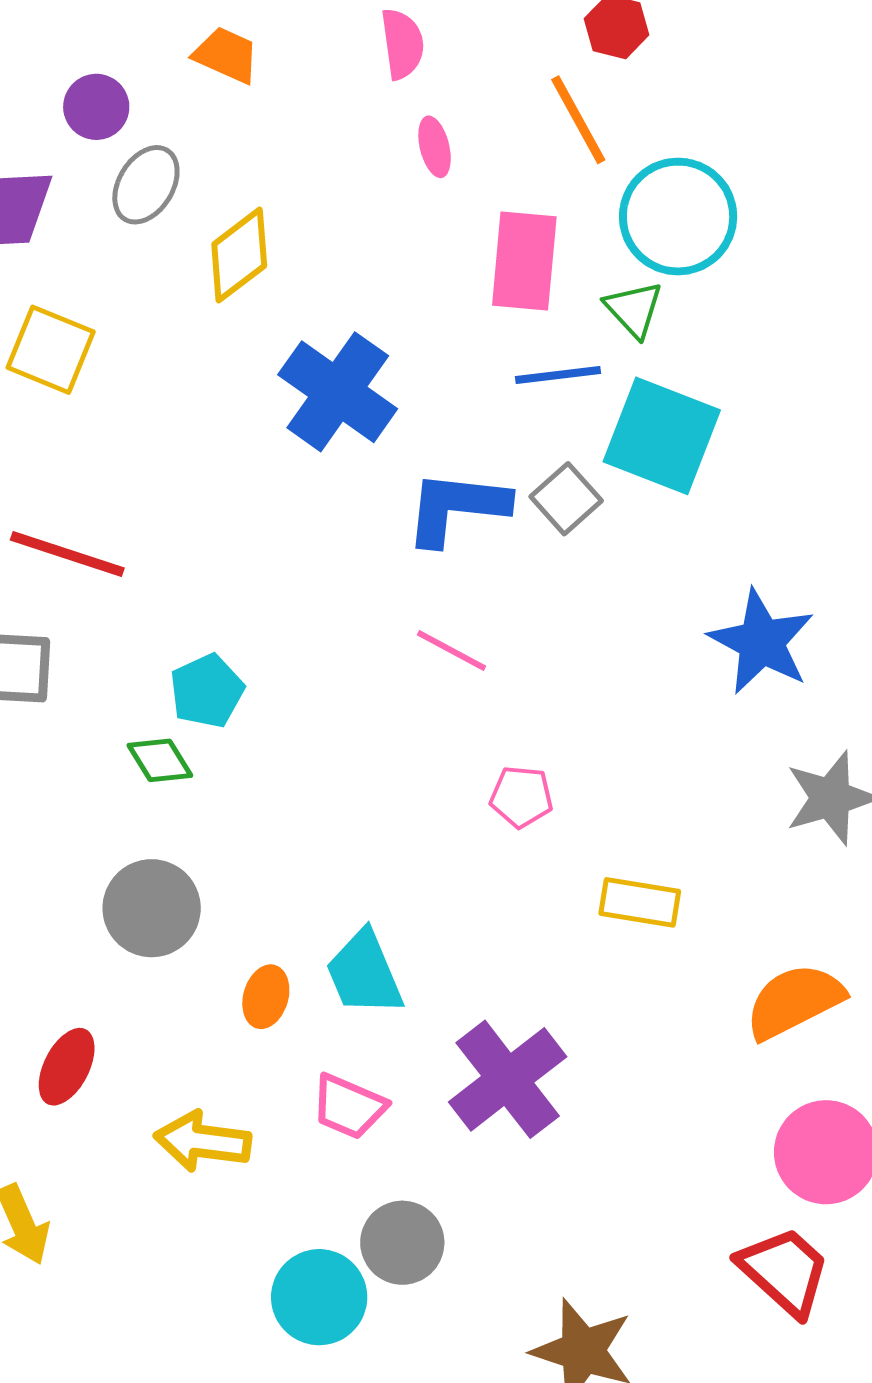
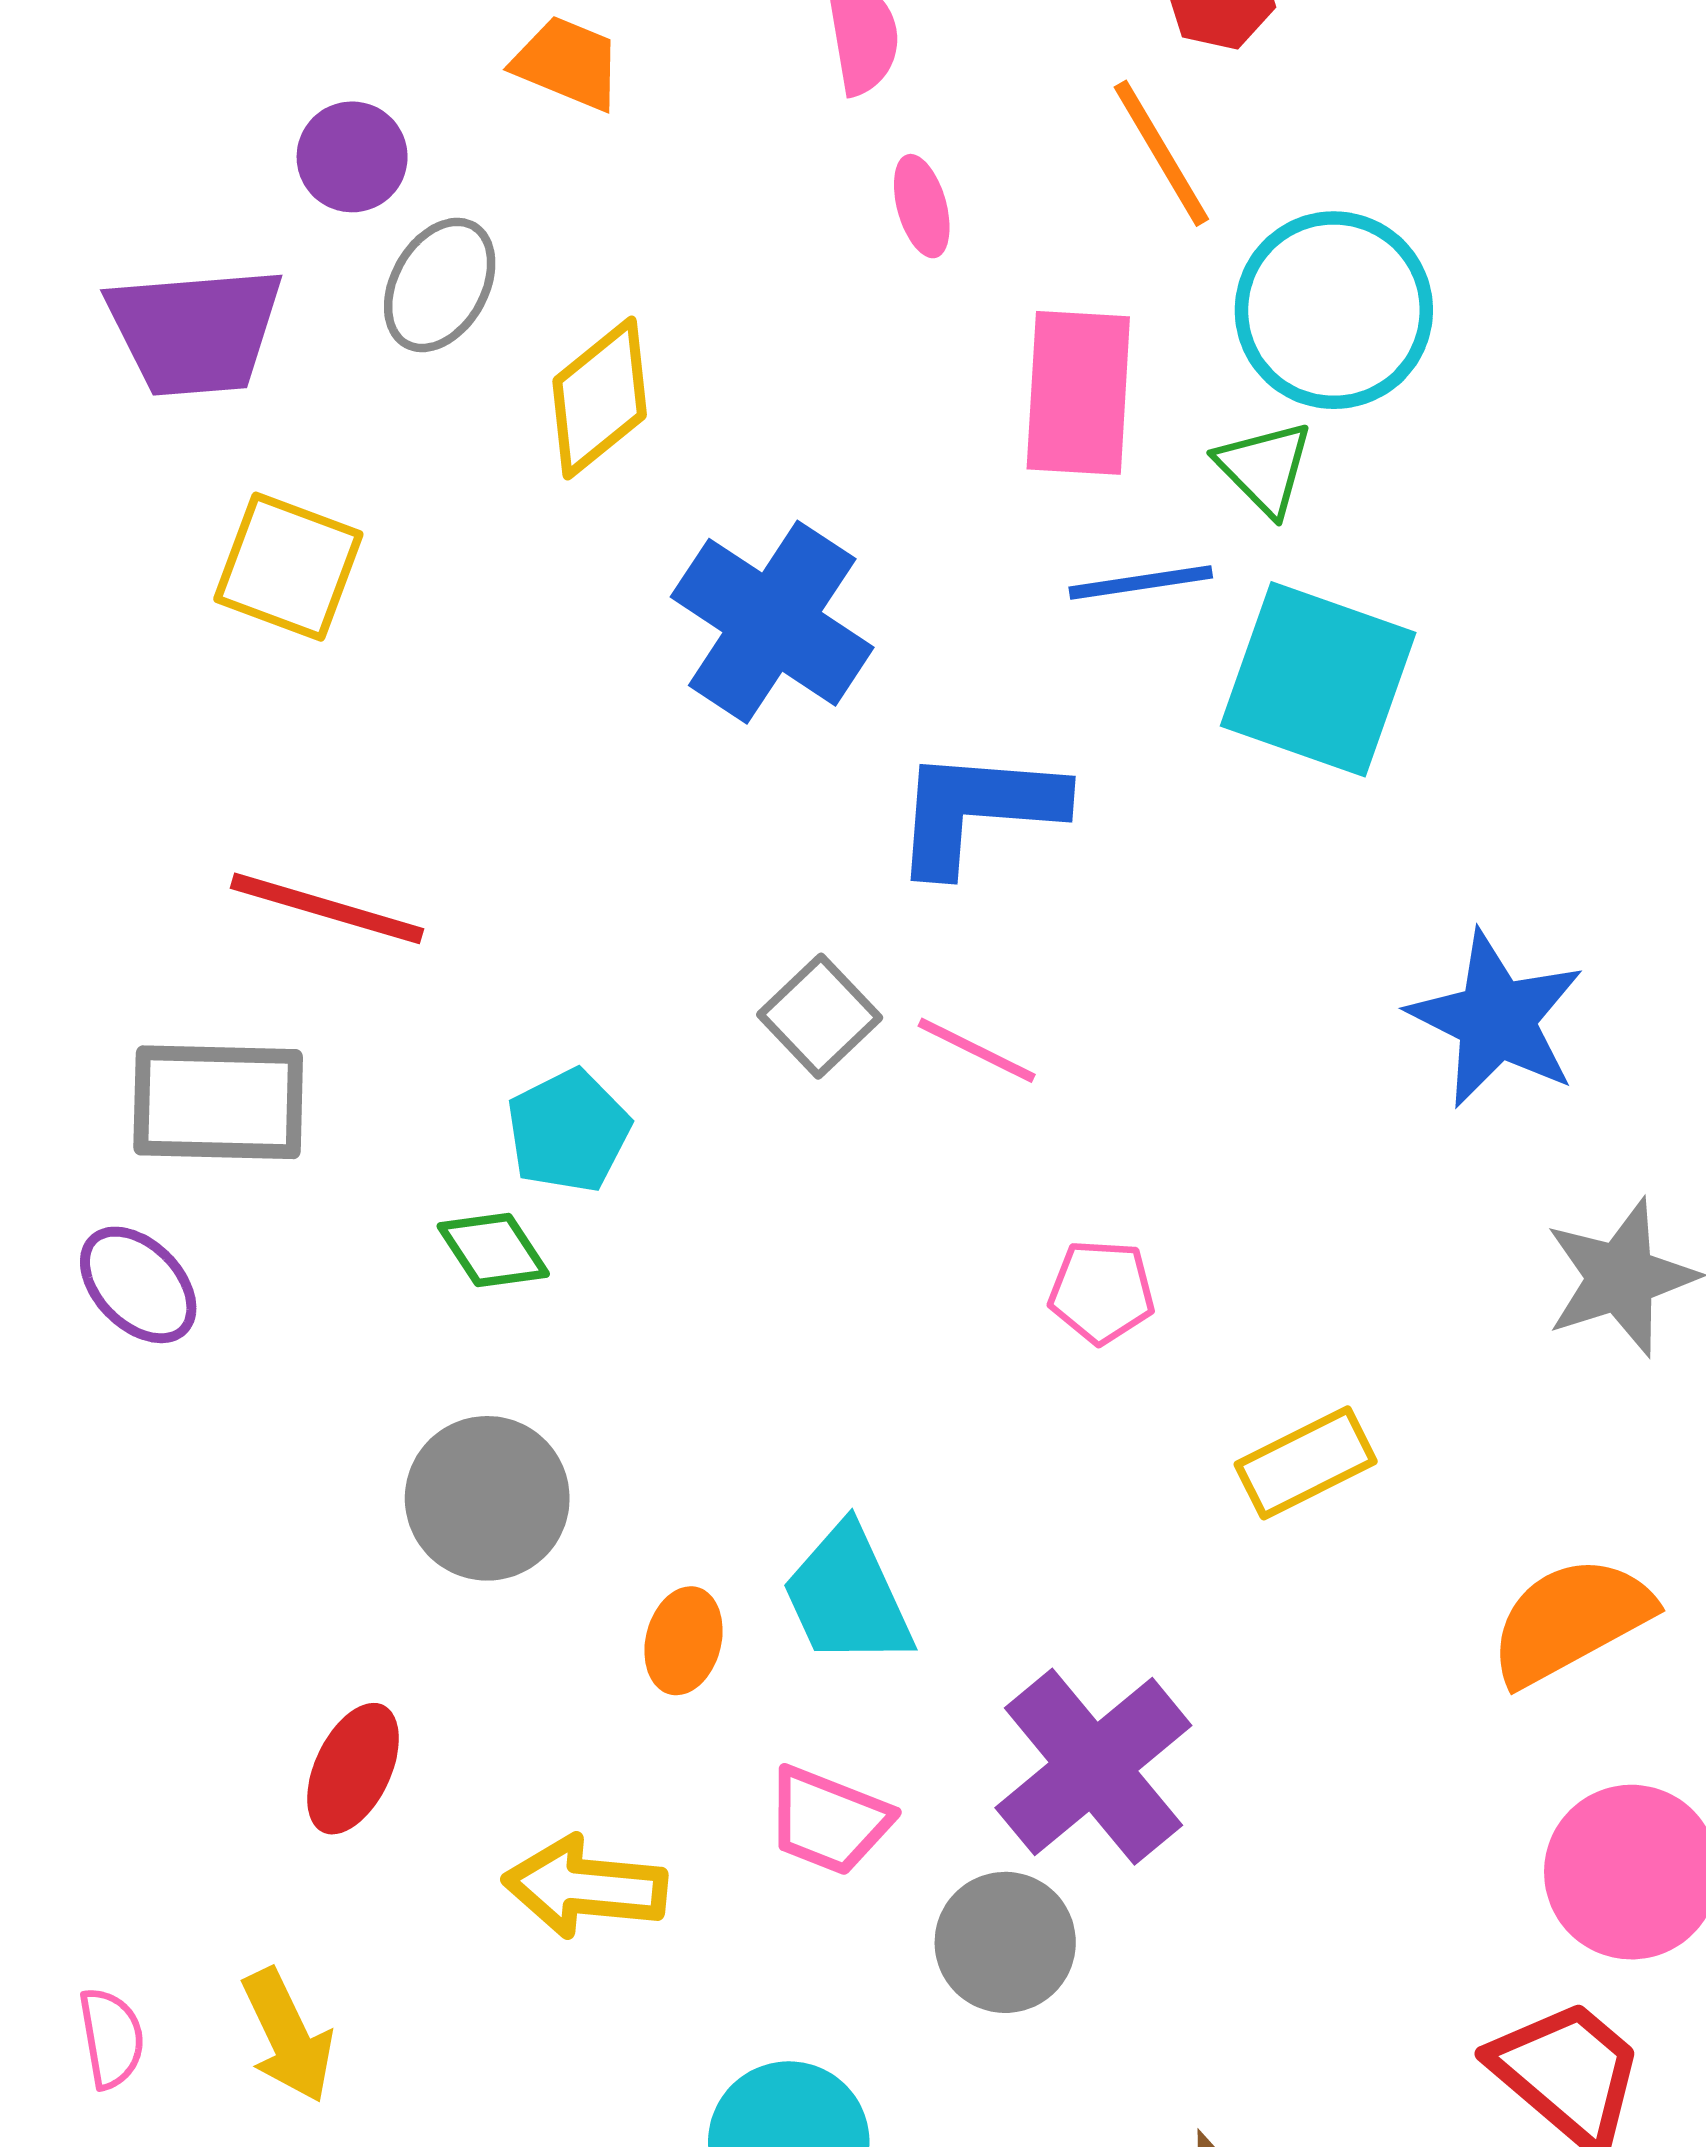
gray square: (566, 499) -> (820, 1016), moved
yellow rectangle: (640, 902) -> (1306, 1463), turned -34
gray circle: (402, 1243) -> (1005, 1942), moved

